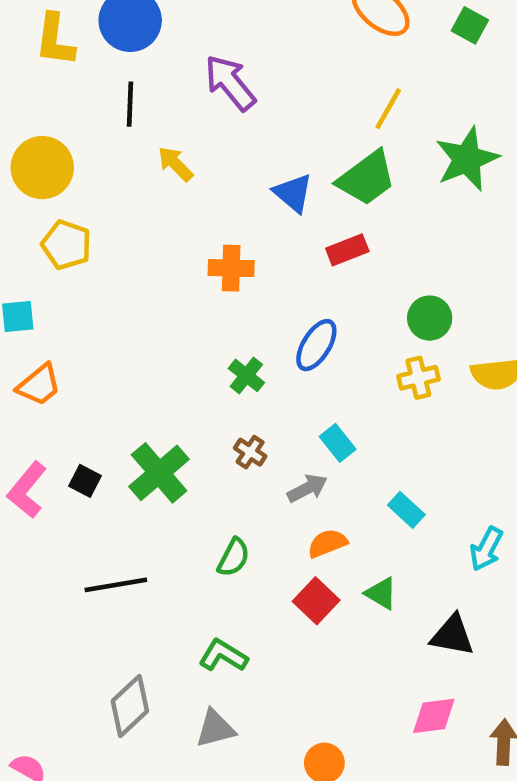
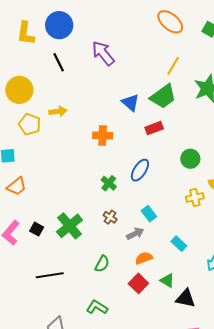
black line: (130, 104) -> (59, 62), turned -30
yellow arrow: (175, 164) -> (58, 111), moved, turned 126
yellow cross: (418, 378) -> (195, 198), moved
black triangle: (452, 635) -> (186, 298), moved

